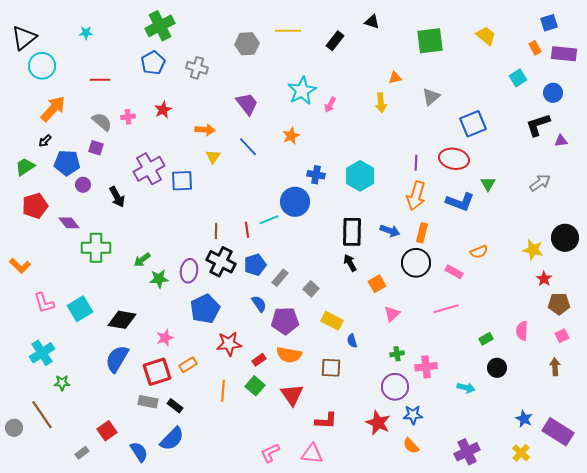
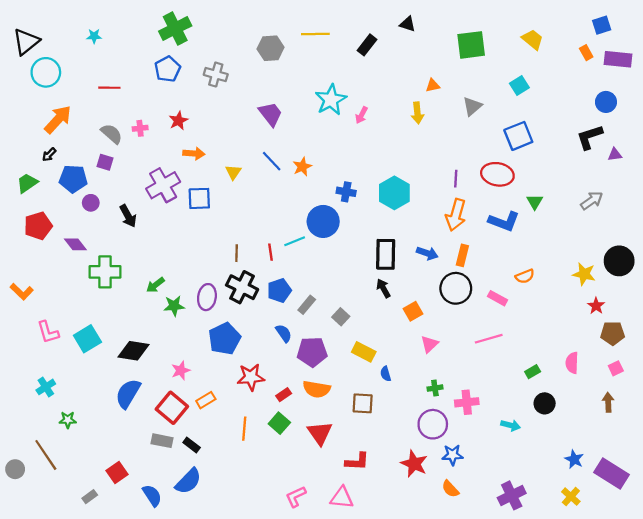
cyan square: (518, 78) -> (519, 86), moved
orange arrow: (205, 130) -> (194, 153), moved
orange star: (291, 136) -> (302, 167), moved
cyan cross: (42, 353) -> (46, 387), size x0.7
red square: (157, 372) -> (172, 408), turned -32

